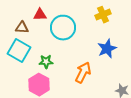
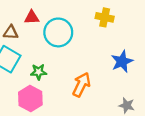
yellow cross: (103, 15) -> (105, 17), turned 35
blue star: (107, 49) -> (122, 61), moved

